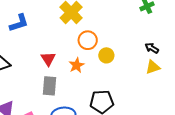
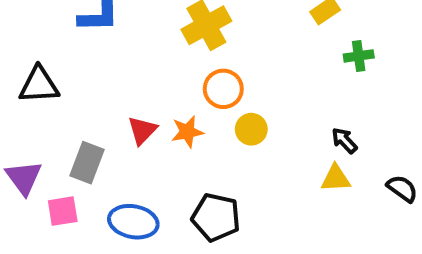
red triangle: (48, 59) -> (142, 130), moved
gray rectangle: (50, 86) -> (87, 163), moved

